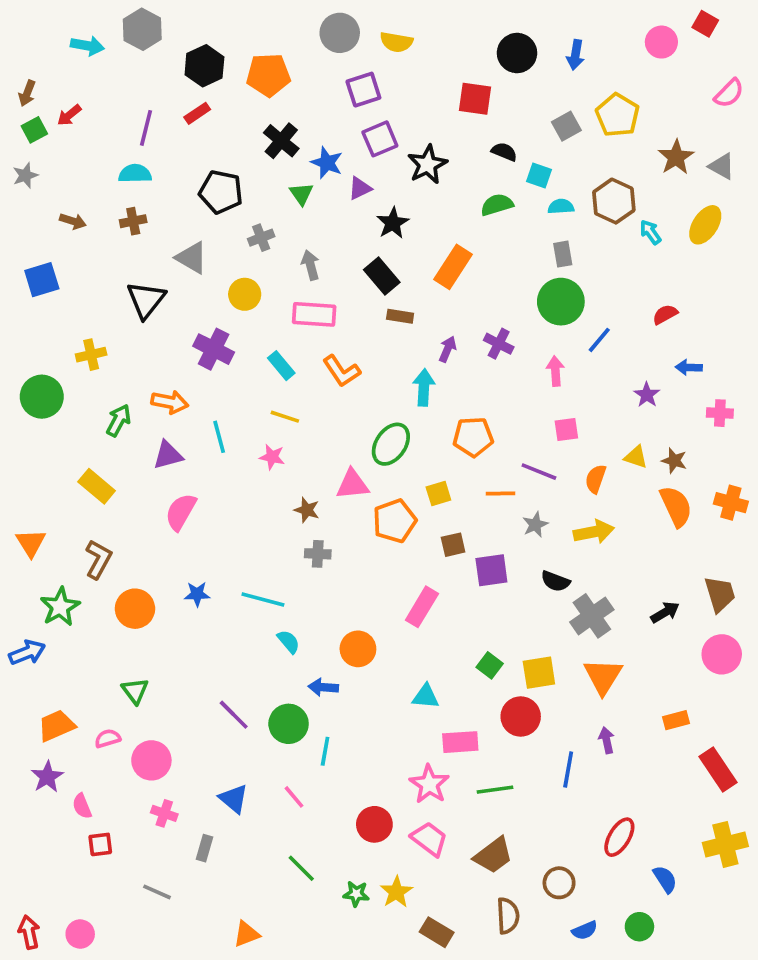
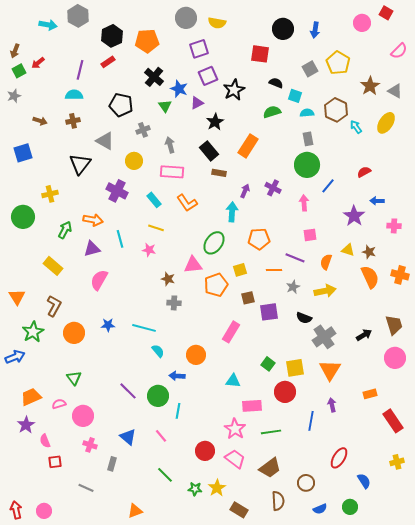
purple star: (647, 395) -> (354, 216), size x1.5
yellow cross: (725, 844) -> (397, 462), size x0.6

